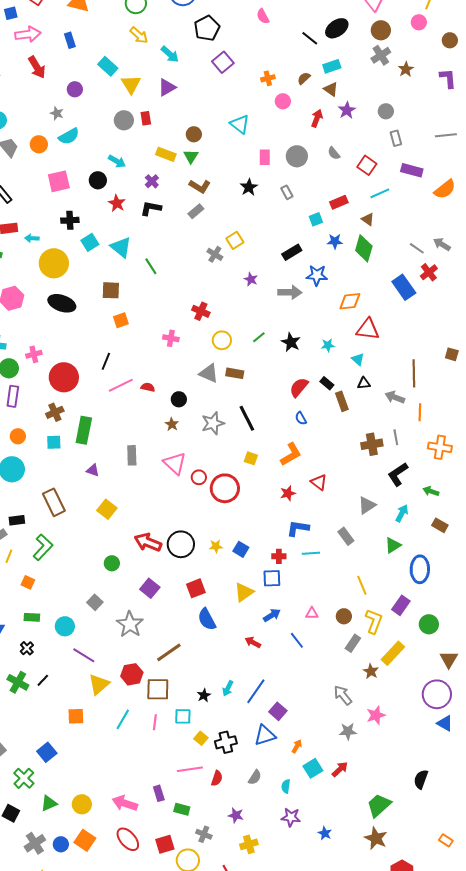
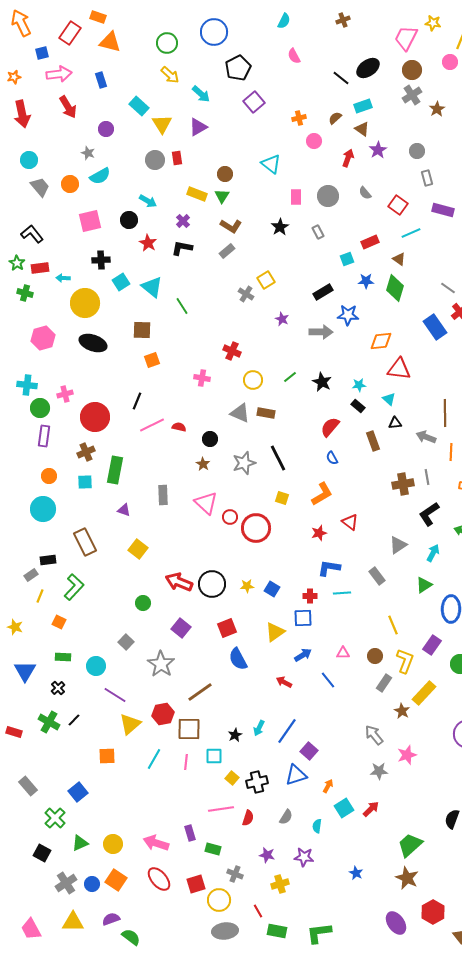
black rectangle: (327, 383) -> (358, 406), moved
purple star: (291, 817) -> (304, 857), moved

